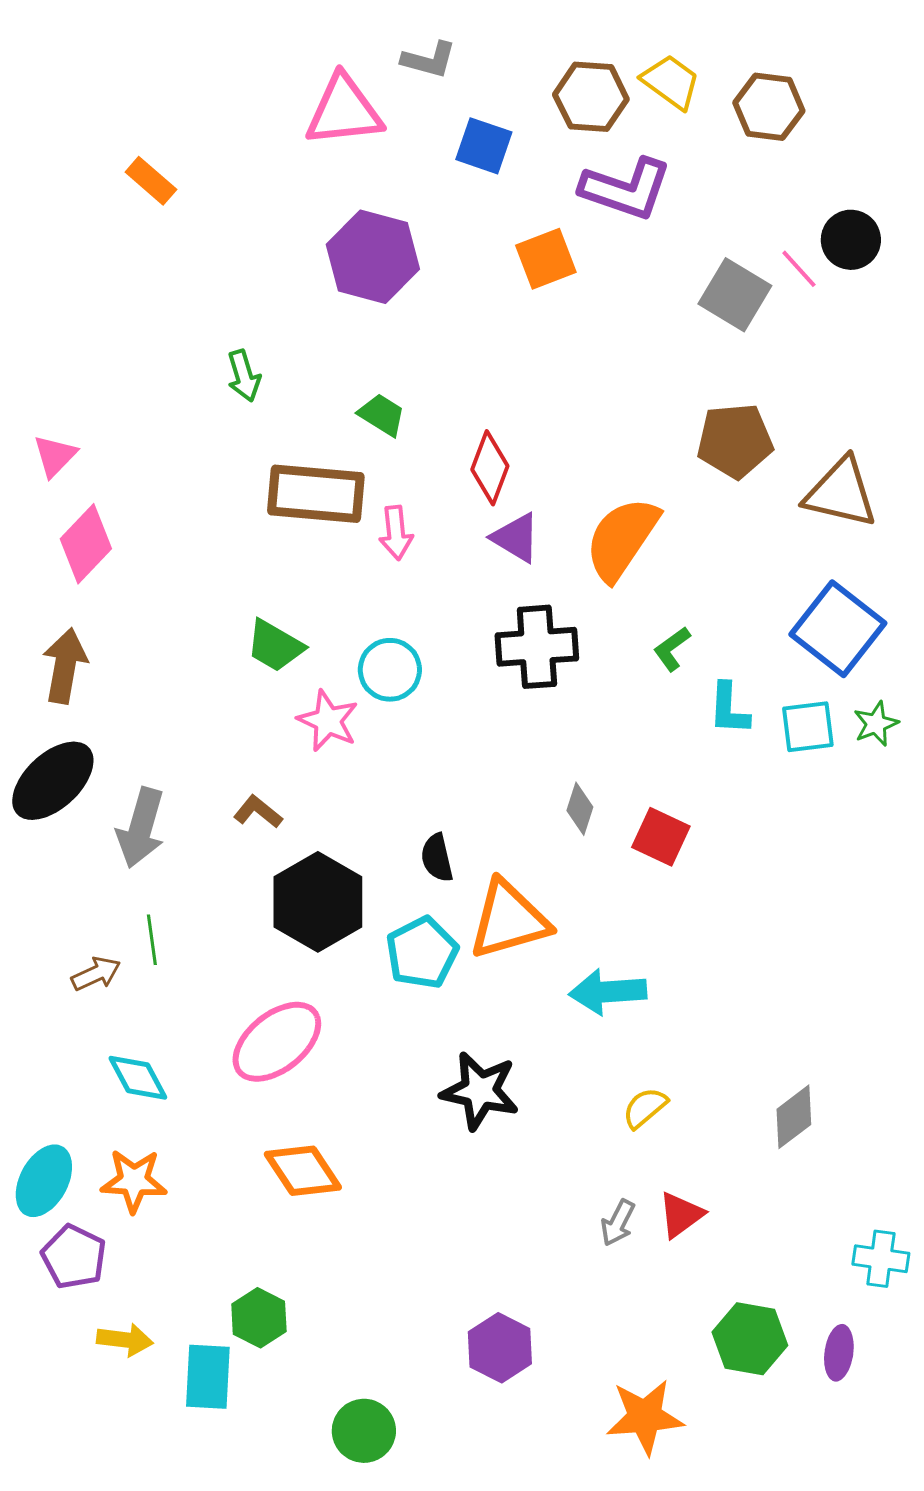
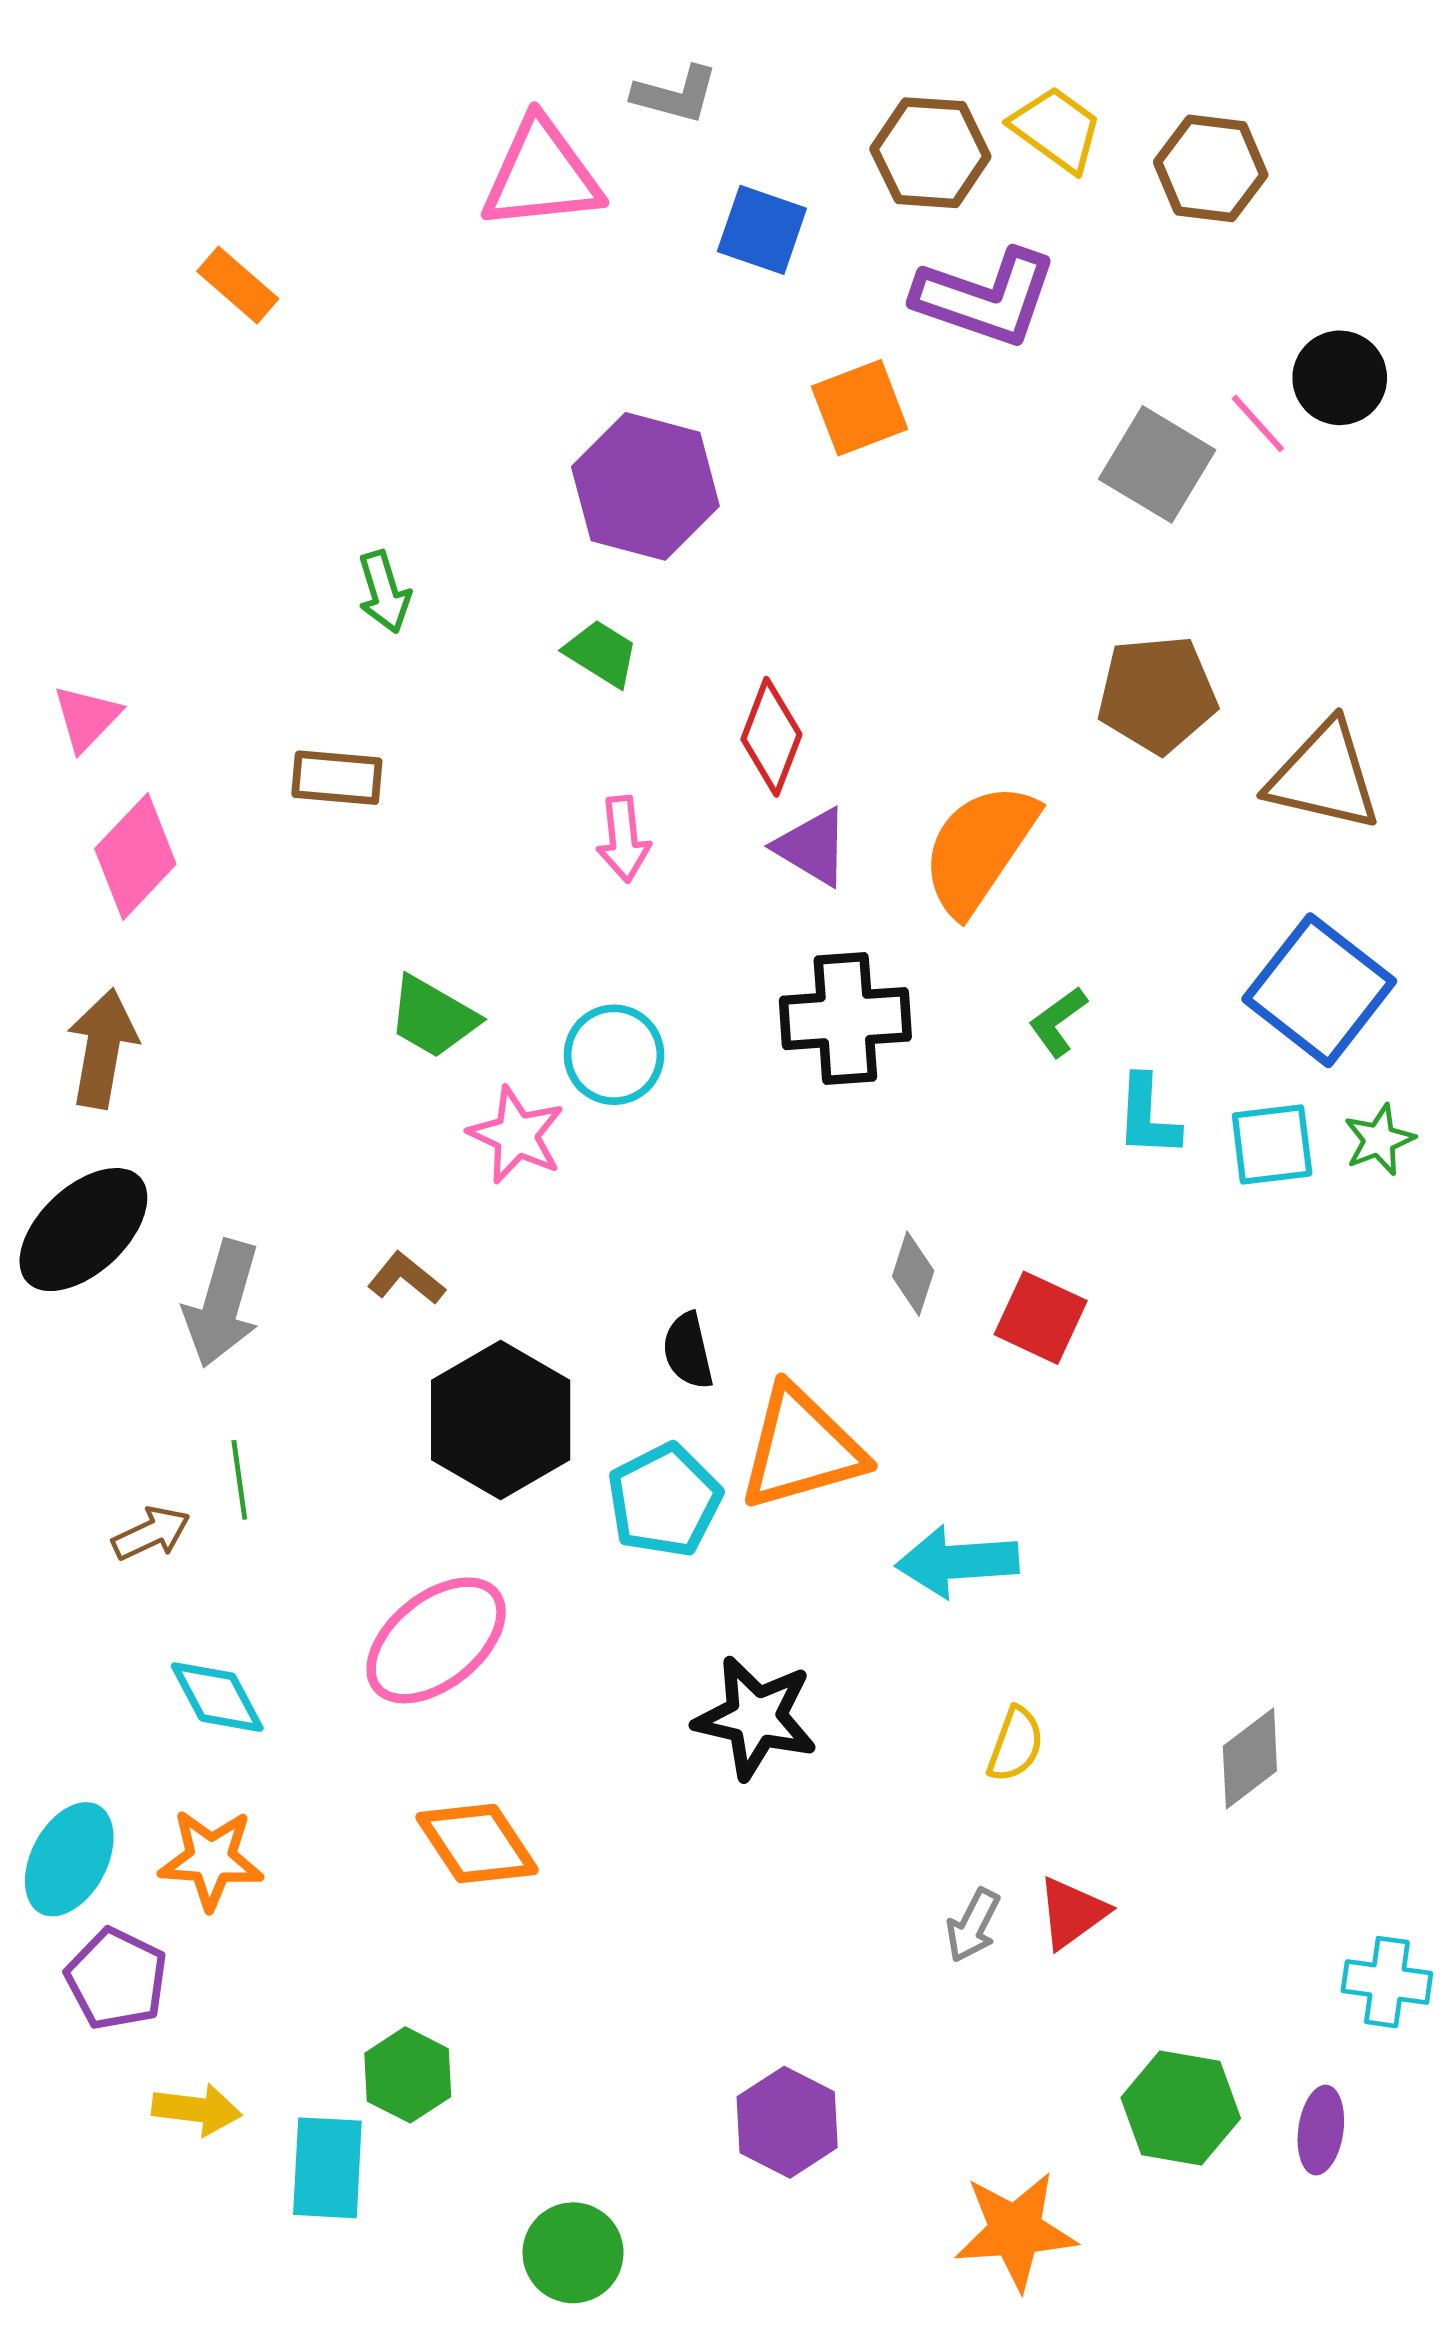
purple hexagon: (373, 257) -> (645, 486), moved
brown rectangle: (316, 494) -> (337, 778), moved, size x0.6
yellow semicircle: (645, 1108) -> (1015, 1744), turned 150

